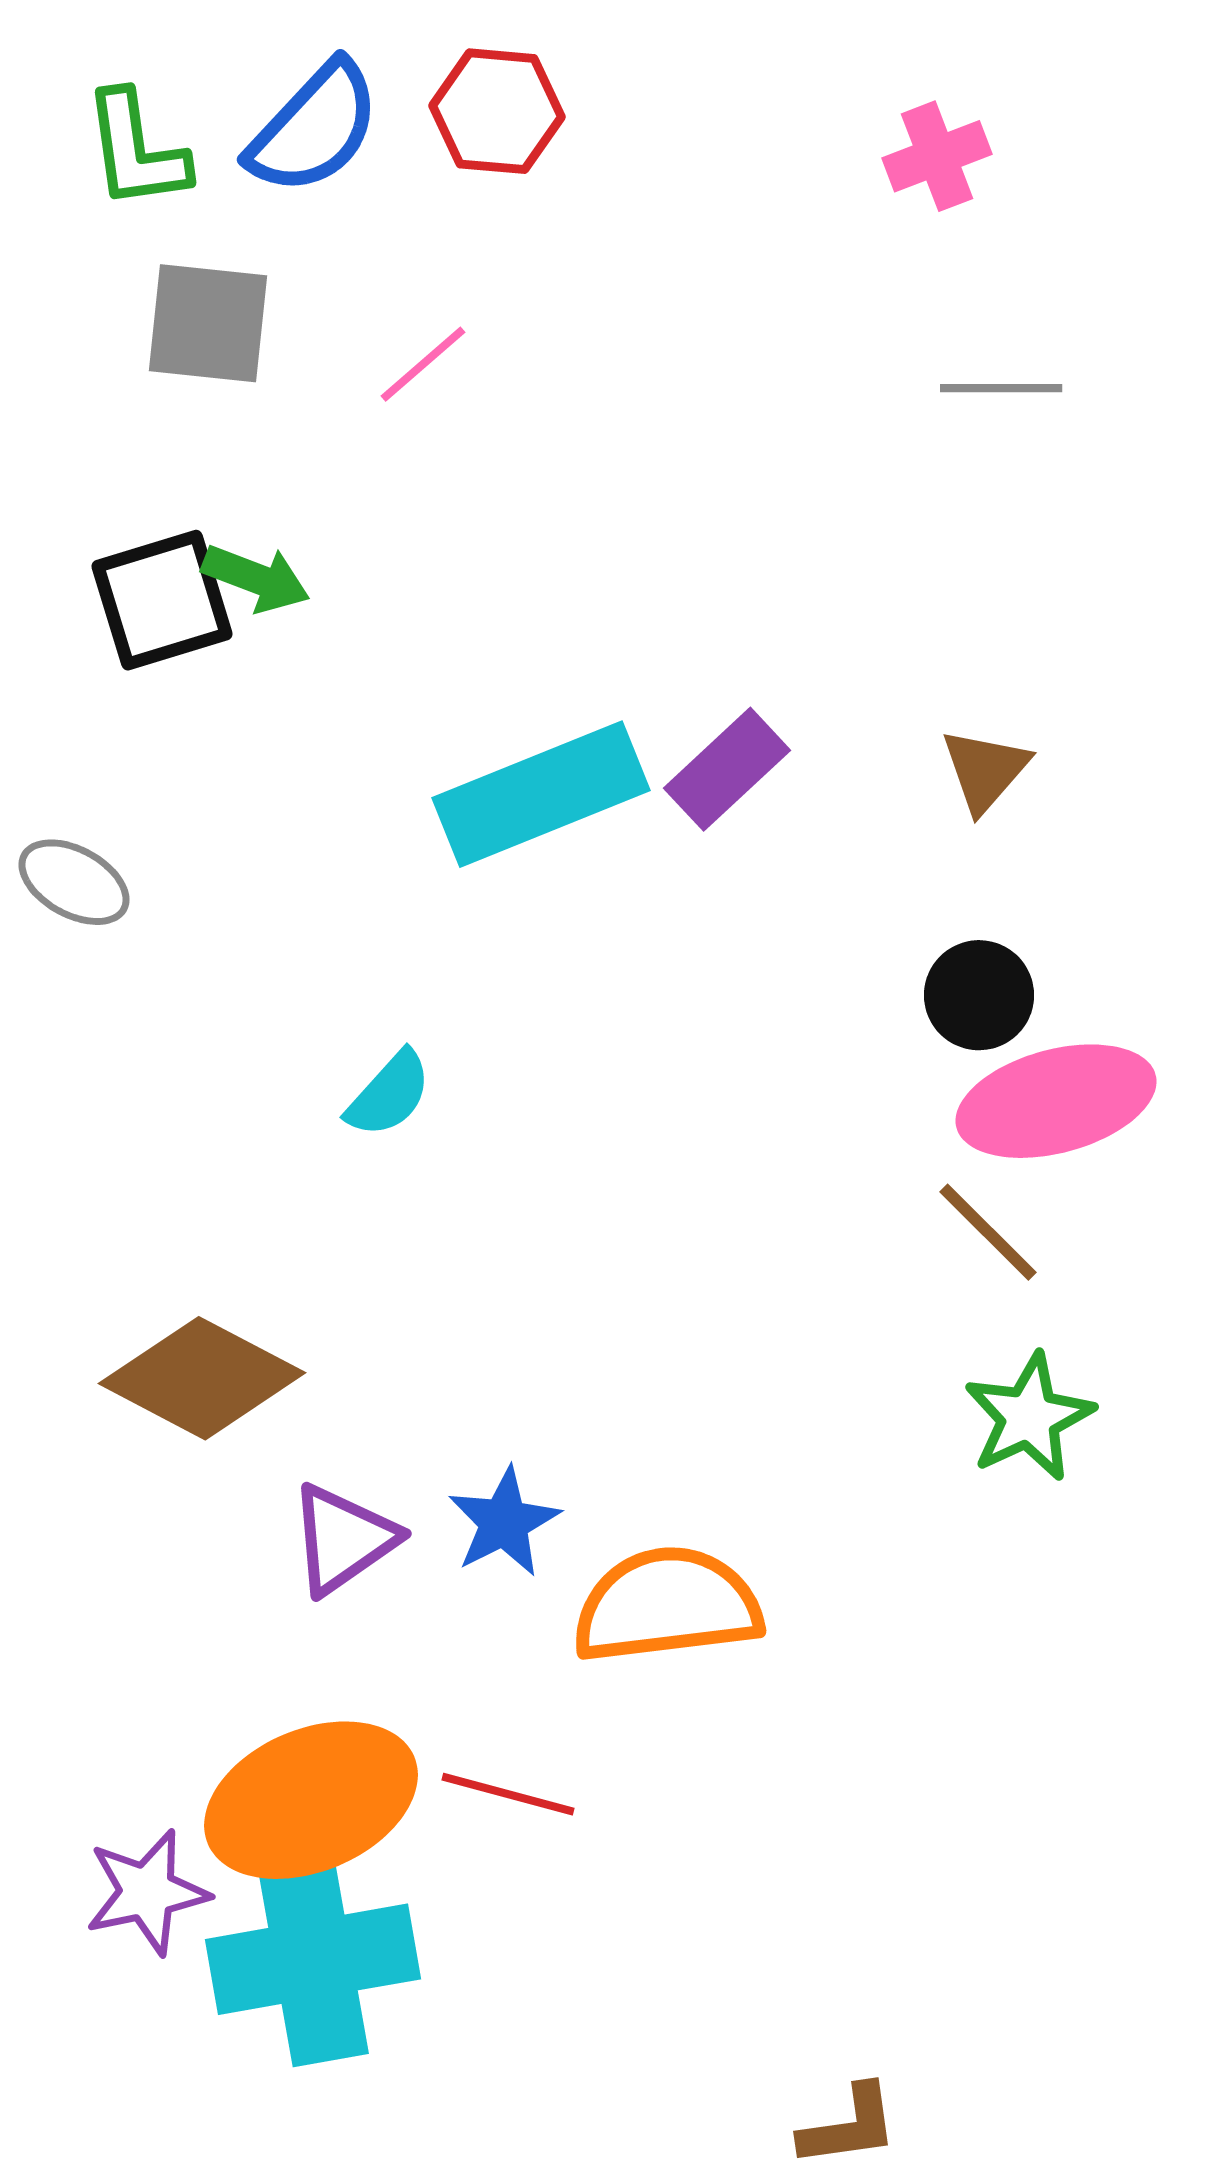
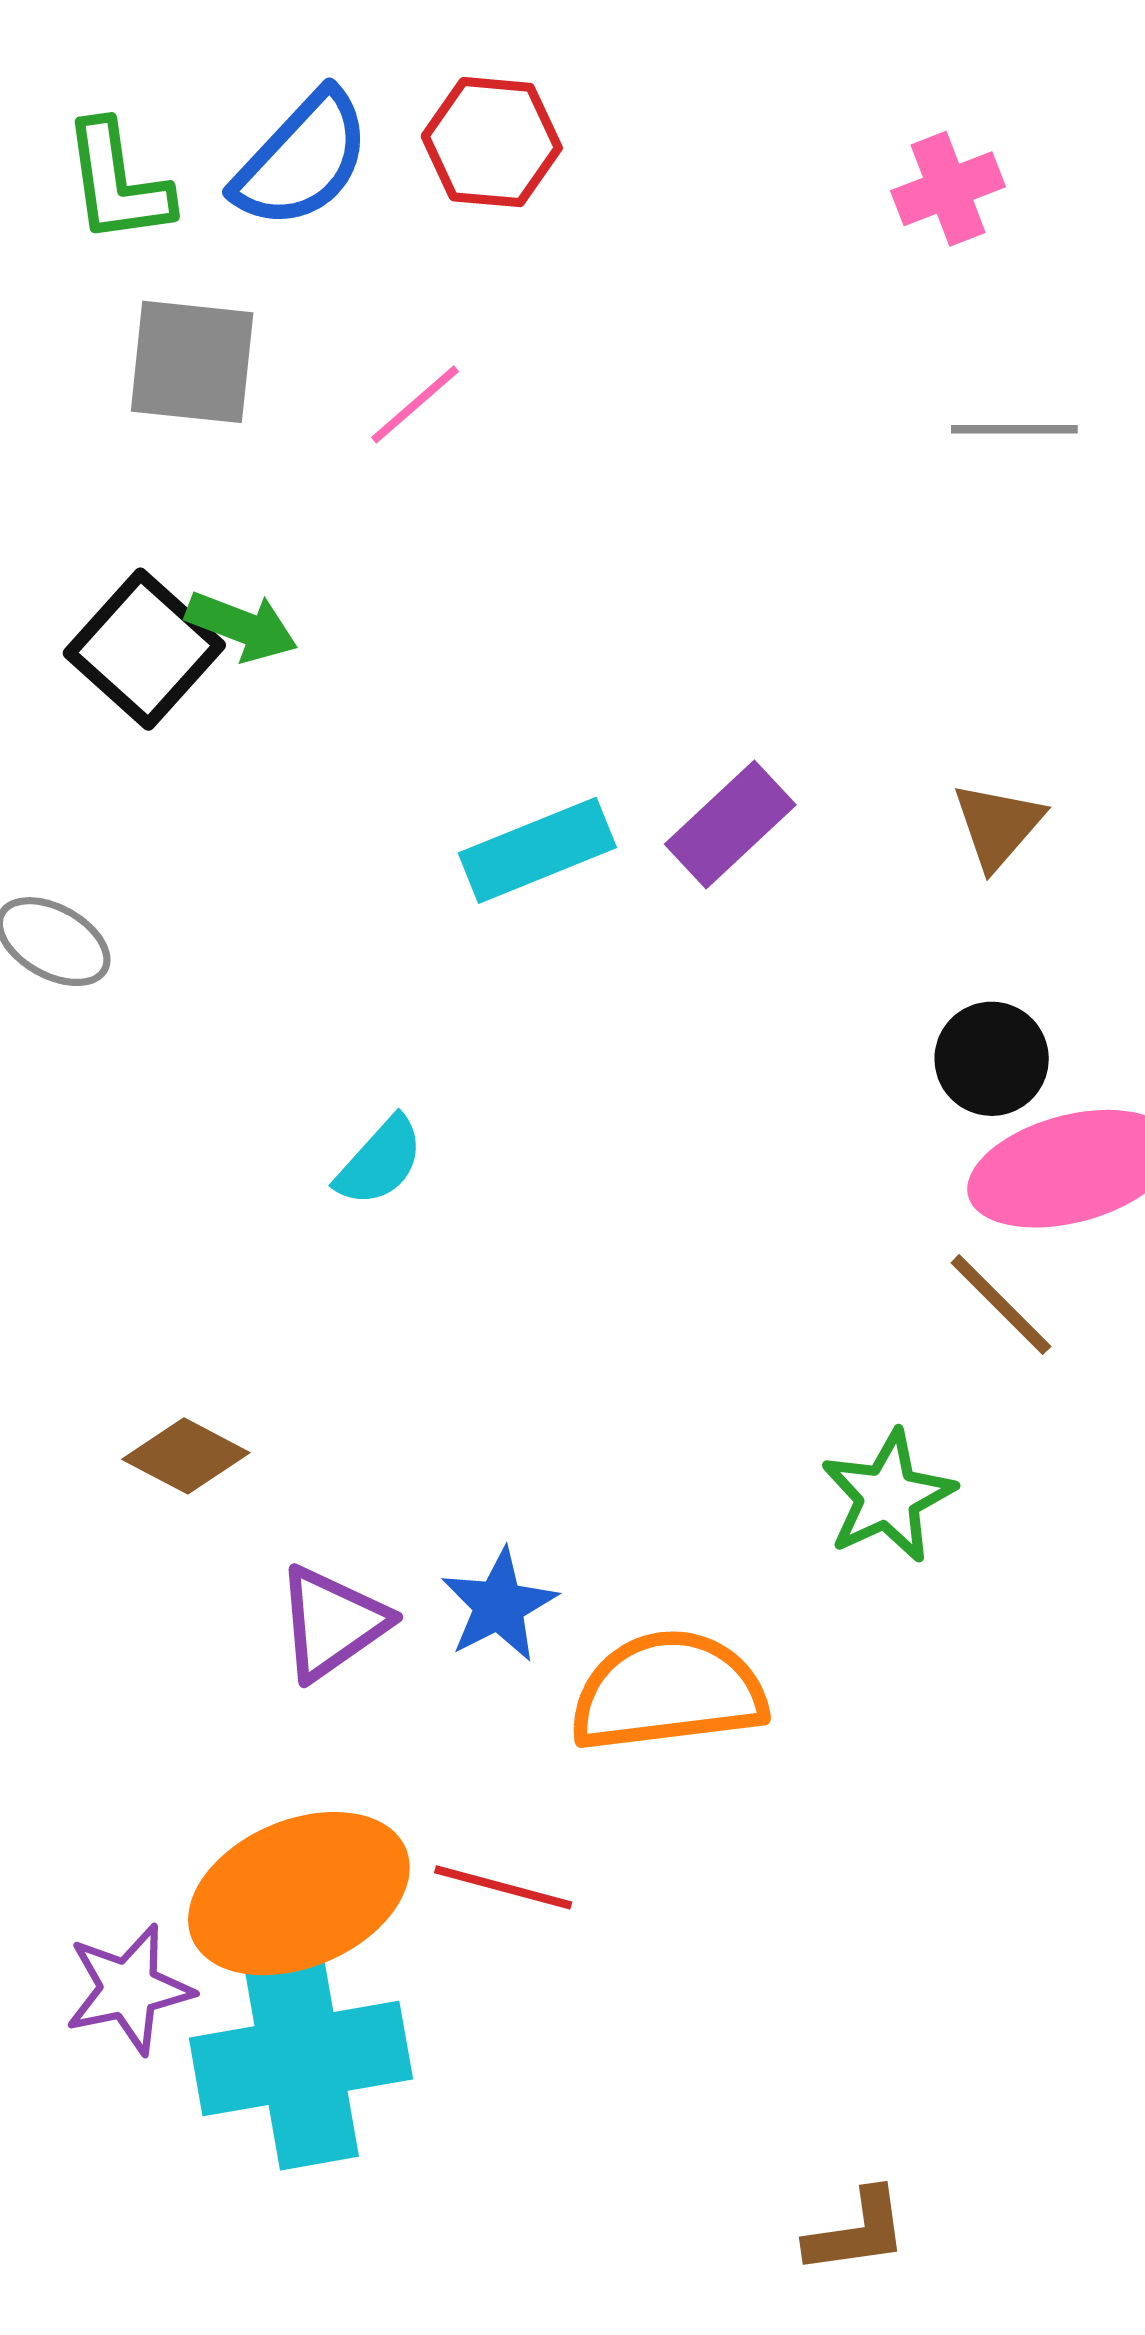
black square: (162, 600) -> (144, 649), turned -31
cyan rectangle: (541, 794) -> (537, 850), size x0.7
brown diamond: (202, 1378) -> (186, 1456), size x0.6
green star: (1029, 1417) -> (888, 1496), moved

